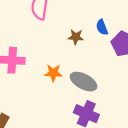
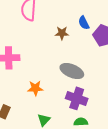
orange star: (53, 73) -> (35, 88), moved

